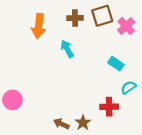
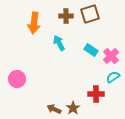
pink cross: (126, 26) -> (111, 56), moved
cyan rectangle: (116, 64) -> (91, 50), moved
pink circle: (12, 100) -> (17, 79), moved

